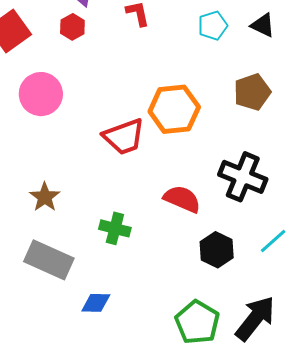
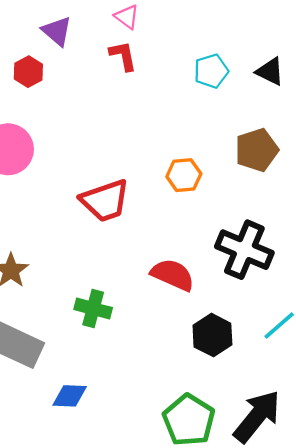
red hexagon: (72, 27) -> (28, 72), moved
orange hexagon: (174, 109) -> (184, 175), moved, size x0.6

